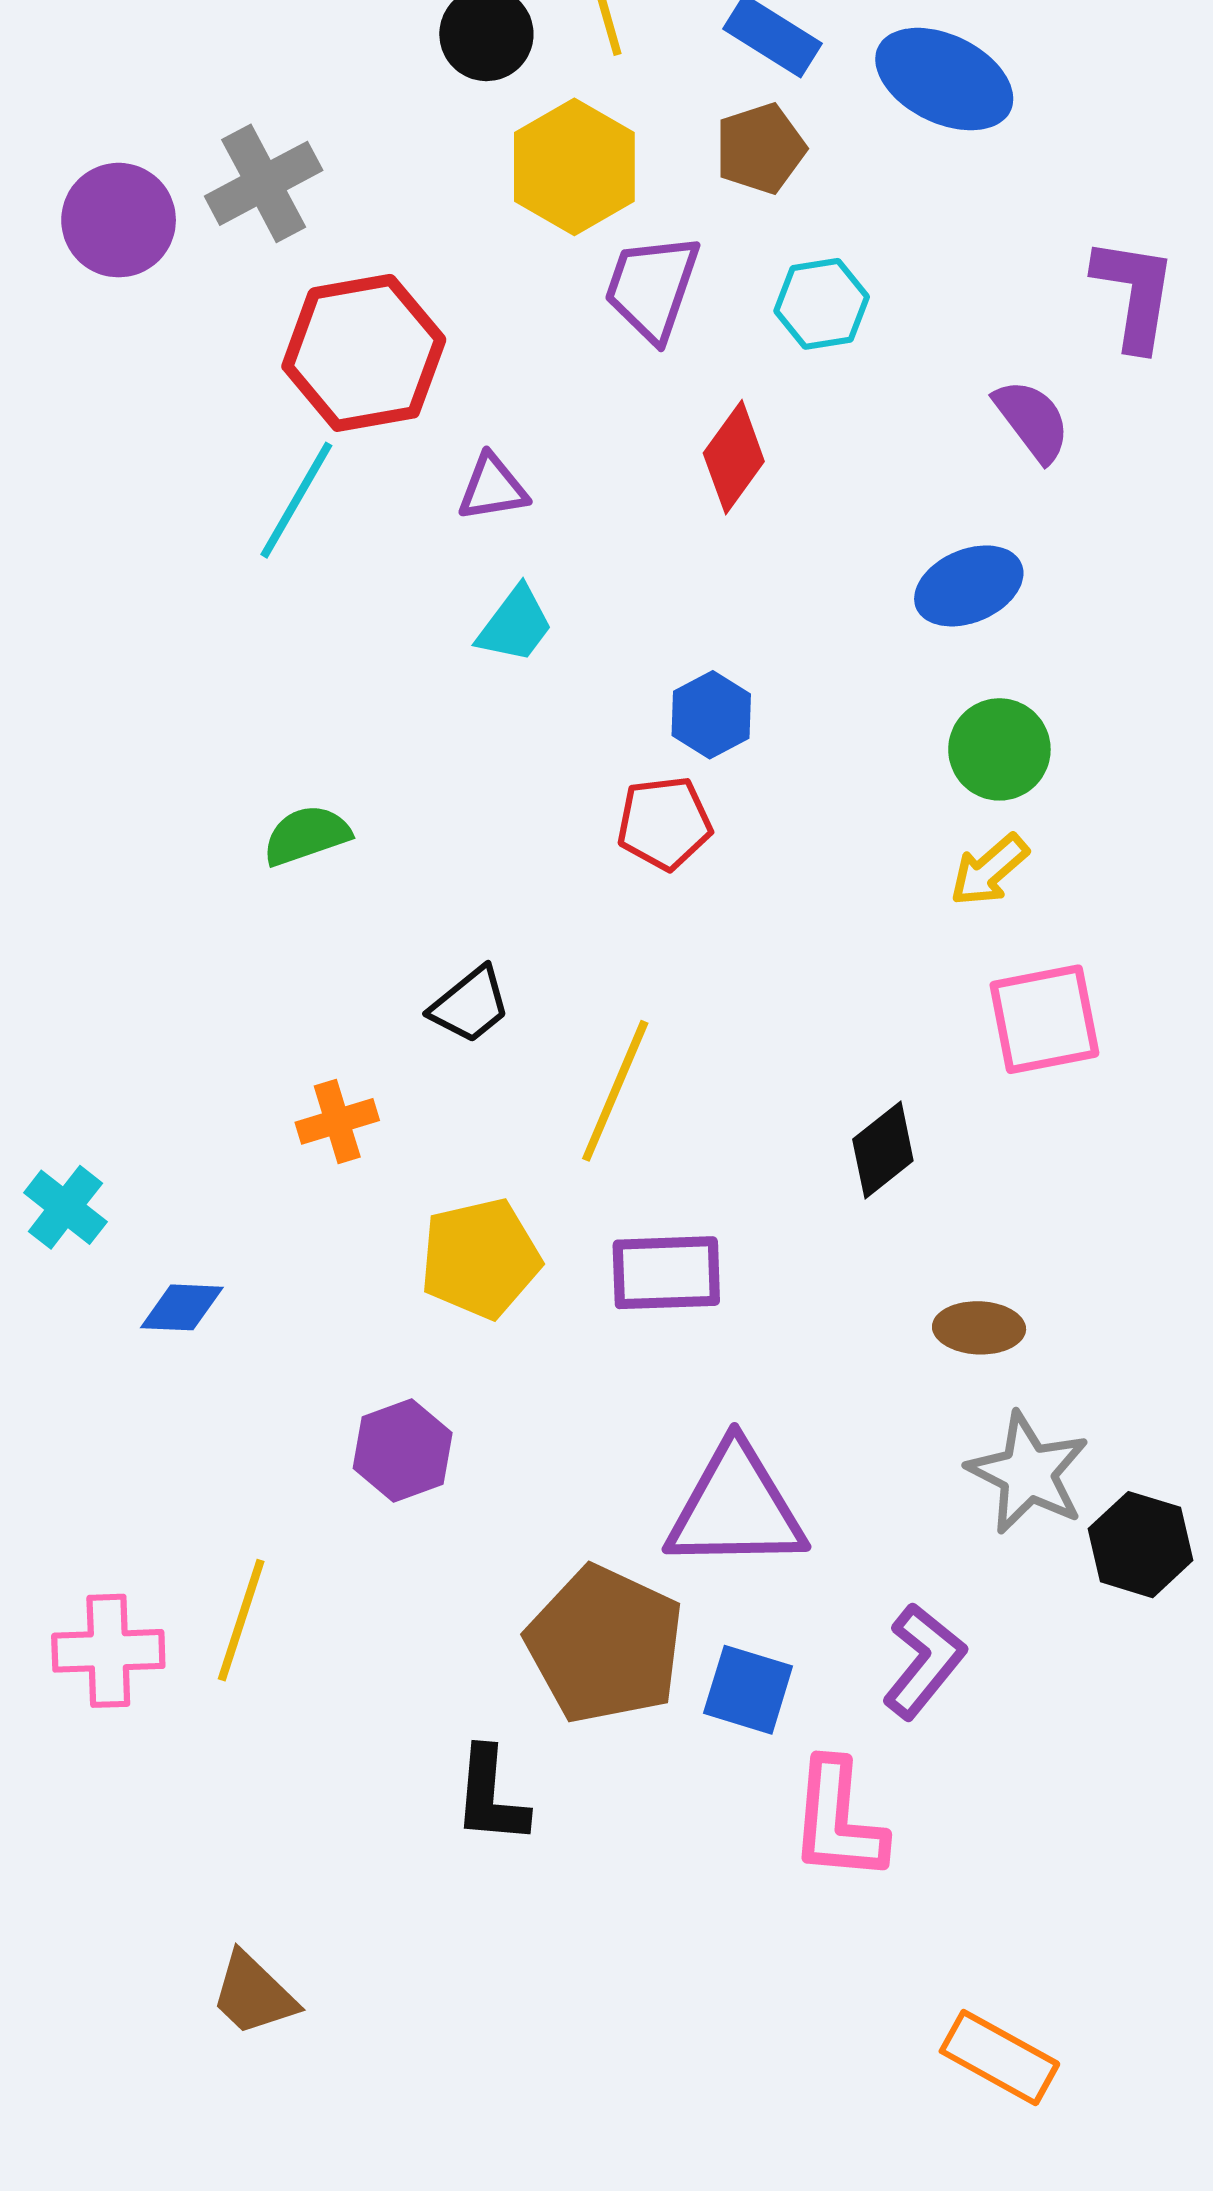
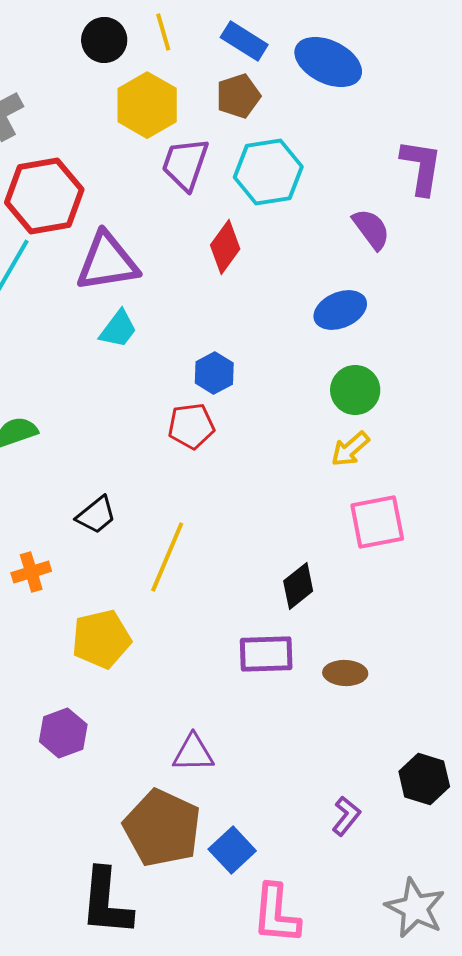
cyan hexagon: (822, 304) -> (268, 172), size x1.5
purple triangle: (493, 488) -> (107, 262), size x1.8
purple rectangle: (666, 1273) -> (266, 654), moved
gray star: (1028, 1473) -> (415, 908), moved
purple triangle: (736, 1508) -> (193, 753), moved, size x0.6
purple L-shape: (924, 1661) -> (346, 816), moved, size x0.7
blue square: (748, 1690) -> (232, 850), turned 30
black L-shape: (491, 1796) -> (106, 902), size x1.4

